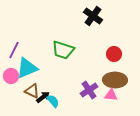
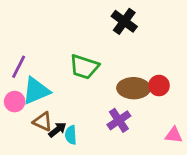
red circle: (114, 54) -> (159, 86), moved
brown ellipse: (115, 80) -> (134, 88), moved
pink triangle: (111, 95) -> (174, 135), moved
cyan semicircle: (53, 101) -> (71, 135), turned -144

